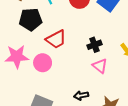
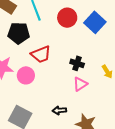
black cross: (94, 45) -> (77, 63), turned 32
pink triangle: (100, 66) -> (80, 84), turned 42

